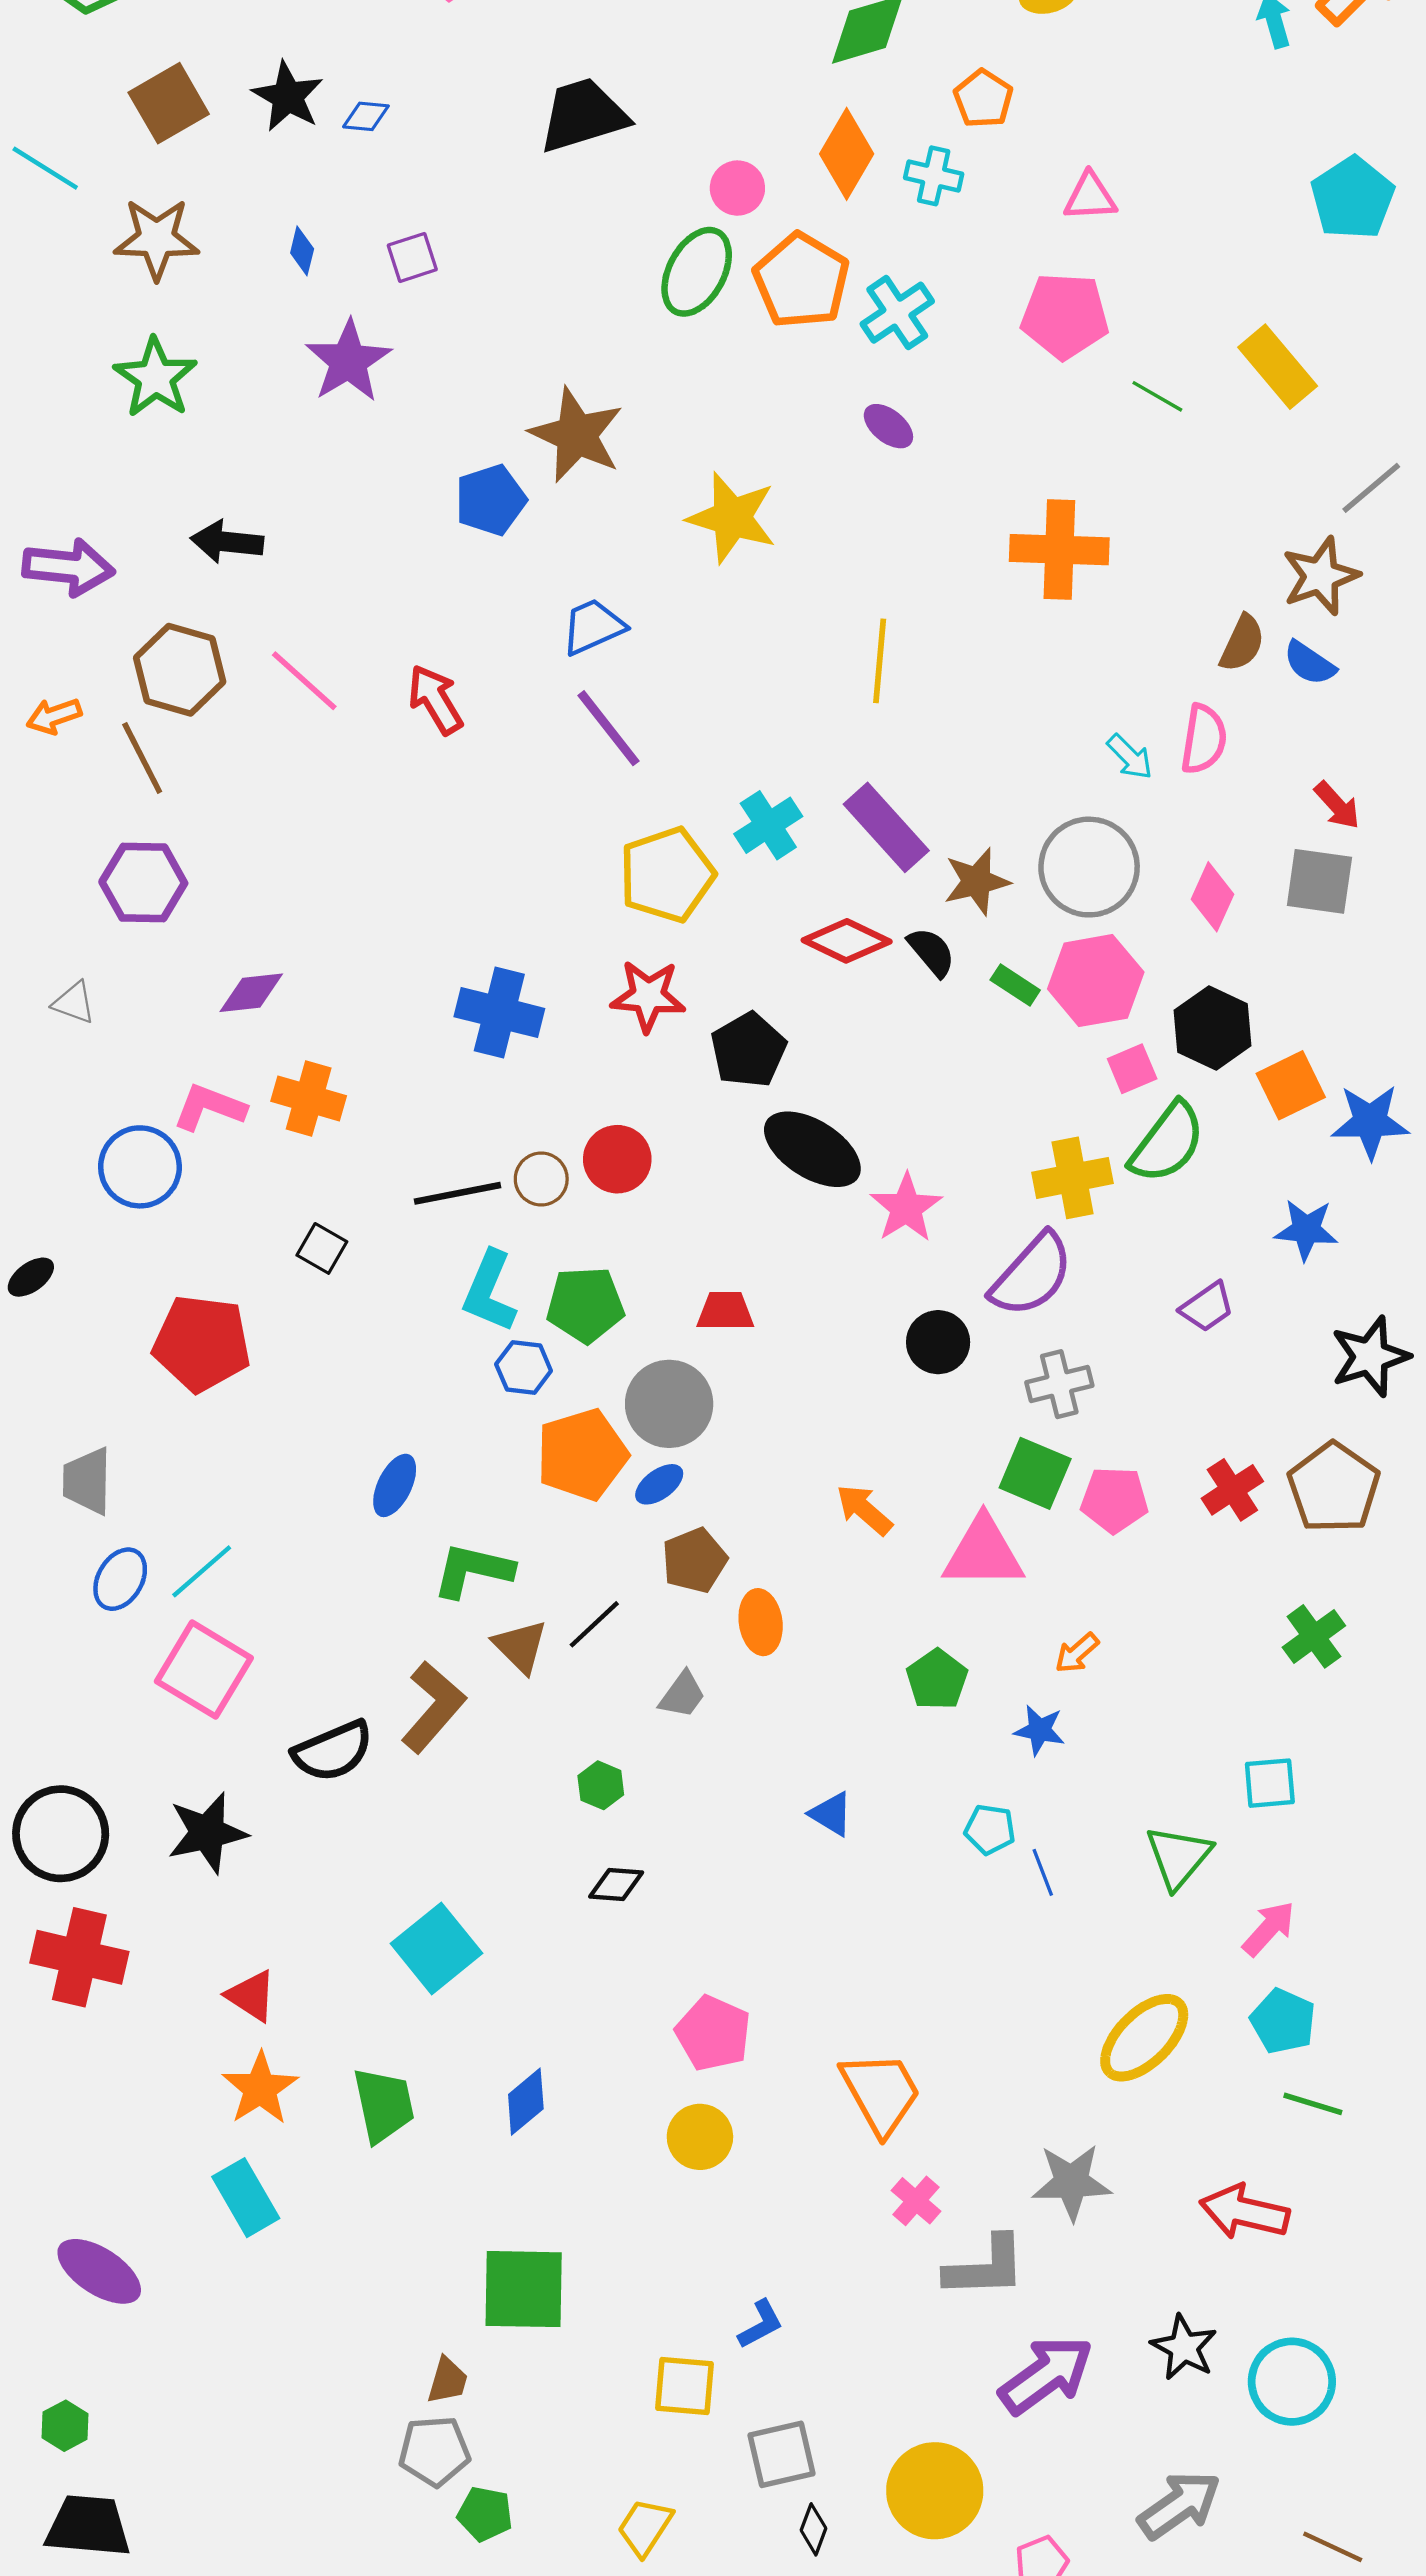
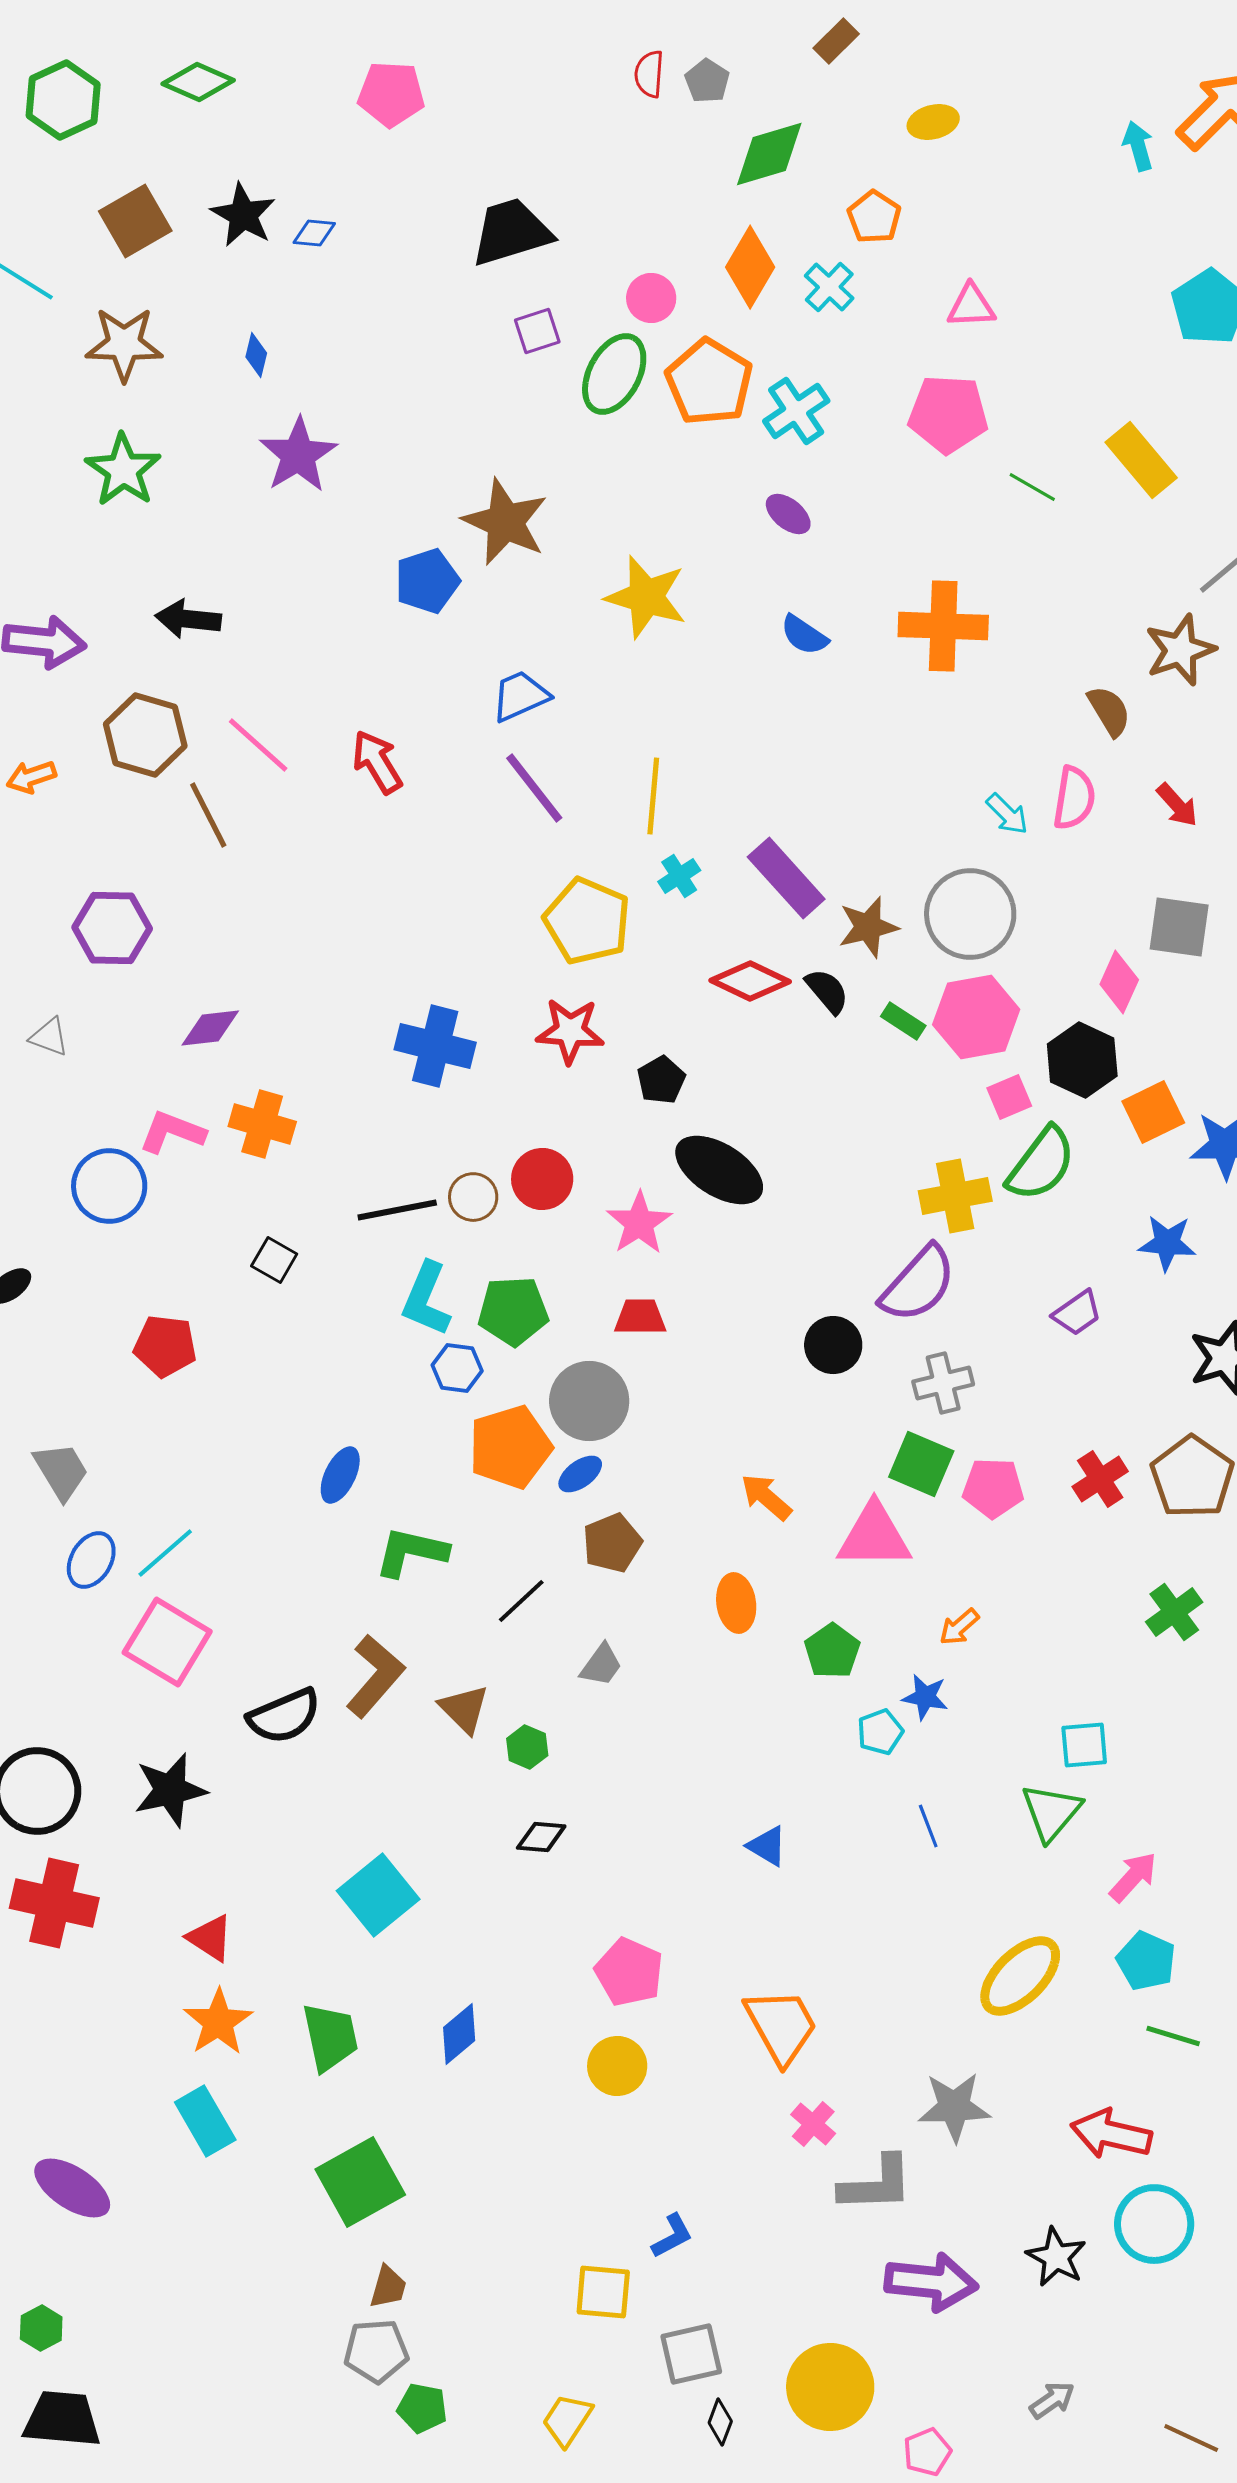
cyan cross: (934, 176) -> (829, 287), turned 30
purple square: (412, 257) -> (537, 331), moved
brown semicircle: (1242, 643) -> (1109, 711), turned -56
yellow line: (880, 661) -> (653, 796), moved
blue semicircle: (1310, 663) -> (804, 635), moved
brown line: (142, 758) -> (208, 815), moved
red arrow: (1337, 805) -> (1177, 805), moved
cyan cross: (768, 825) -> (679, 876), size x0.7
yellow pentagon: (667, 875) -> (587, 921), turned -30
pink diamond: (1213, 897) -> (1119, 982), moved
black pentagon: (748, 1050) -> (661, 1080), size x0.7
pink star: (906, 1208) -> (639, 1223), moved
red pentagon: (202, 1343) -> (165, 1346), size x0.7
gray trapezoid: (87, 1481) -> (61, 1471), turned 148
orange ellipse: (761, 1622) -> (736, 1603), moved
brown triangle: (520, 1646) -> (464, 1709), moved
cyan square: (1270, 1783) -> (1084, 1745), moved
blue triangle: (831, 1814) -> (767, 1846), moved
cyan pentagon: (990, 1829) -> (880, 1732), moved, turned -30
green square: (524, 2289) -> (360, 2182), moved, turned -30
purple arrow: (1046, 2375) -> (931, 2282), turned 42
cyan circle: (1292, 2382) -> (1154, 2224), moved
gray arrow: (1179, 2505) -> (1052, 2400), size x0.6

